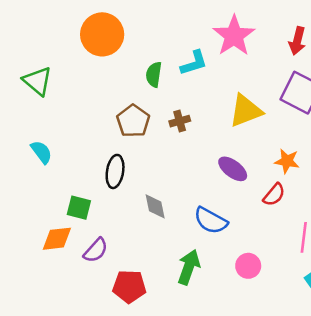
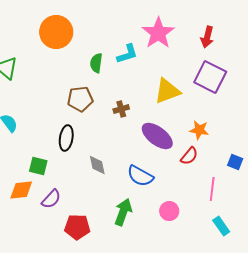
brown pentagon: (133, 121) -> (80, 99), turned 30
brown cross: (180, 121) -> (121, 109), moved
purple ellipse: (233, 169) -> (157, 136), size x1.4

